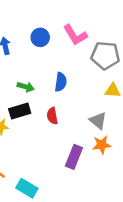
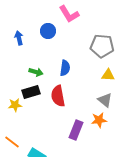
pink L-shape: (75, 35) -> (69, 14), moved
red semicircle: (52, 116) -> (58, 96), size x1.5
gray triangle: (98, 121) -> (105, 100), moved

